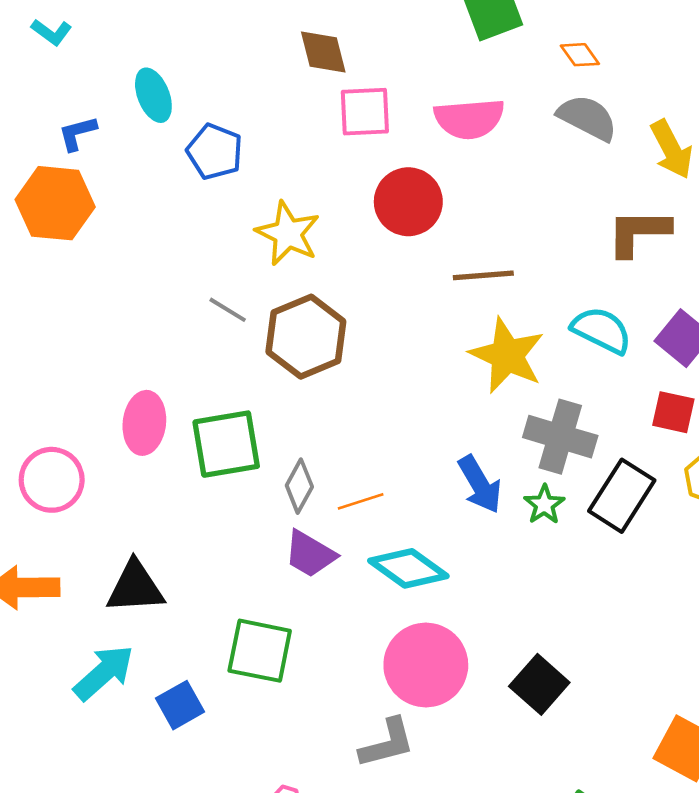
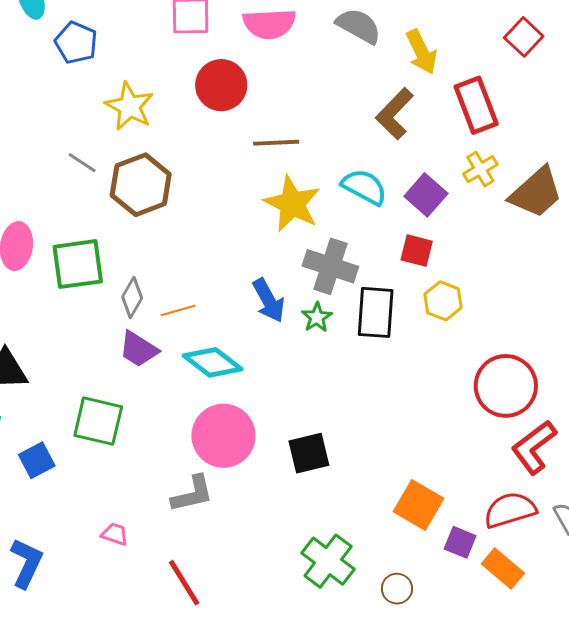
brown L-shape: (638, 232) -> (395, 114), turned -48
black rectangle: (622, 496) -> (376, 312), turned -30
black square: (539, 684) -> (309, 453), turned 33

